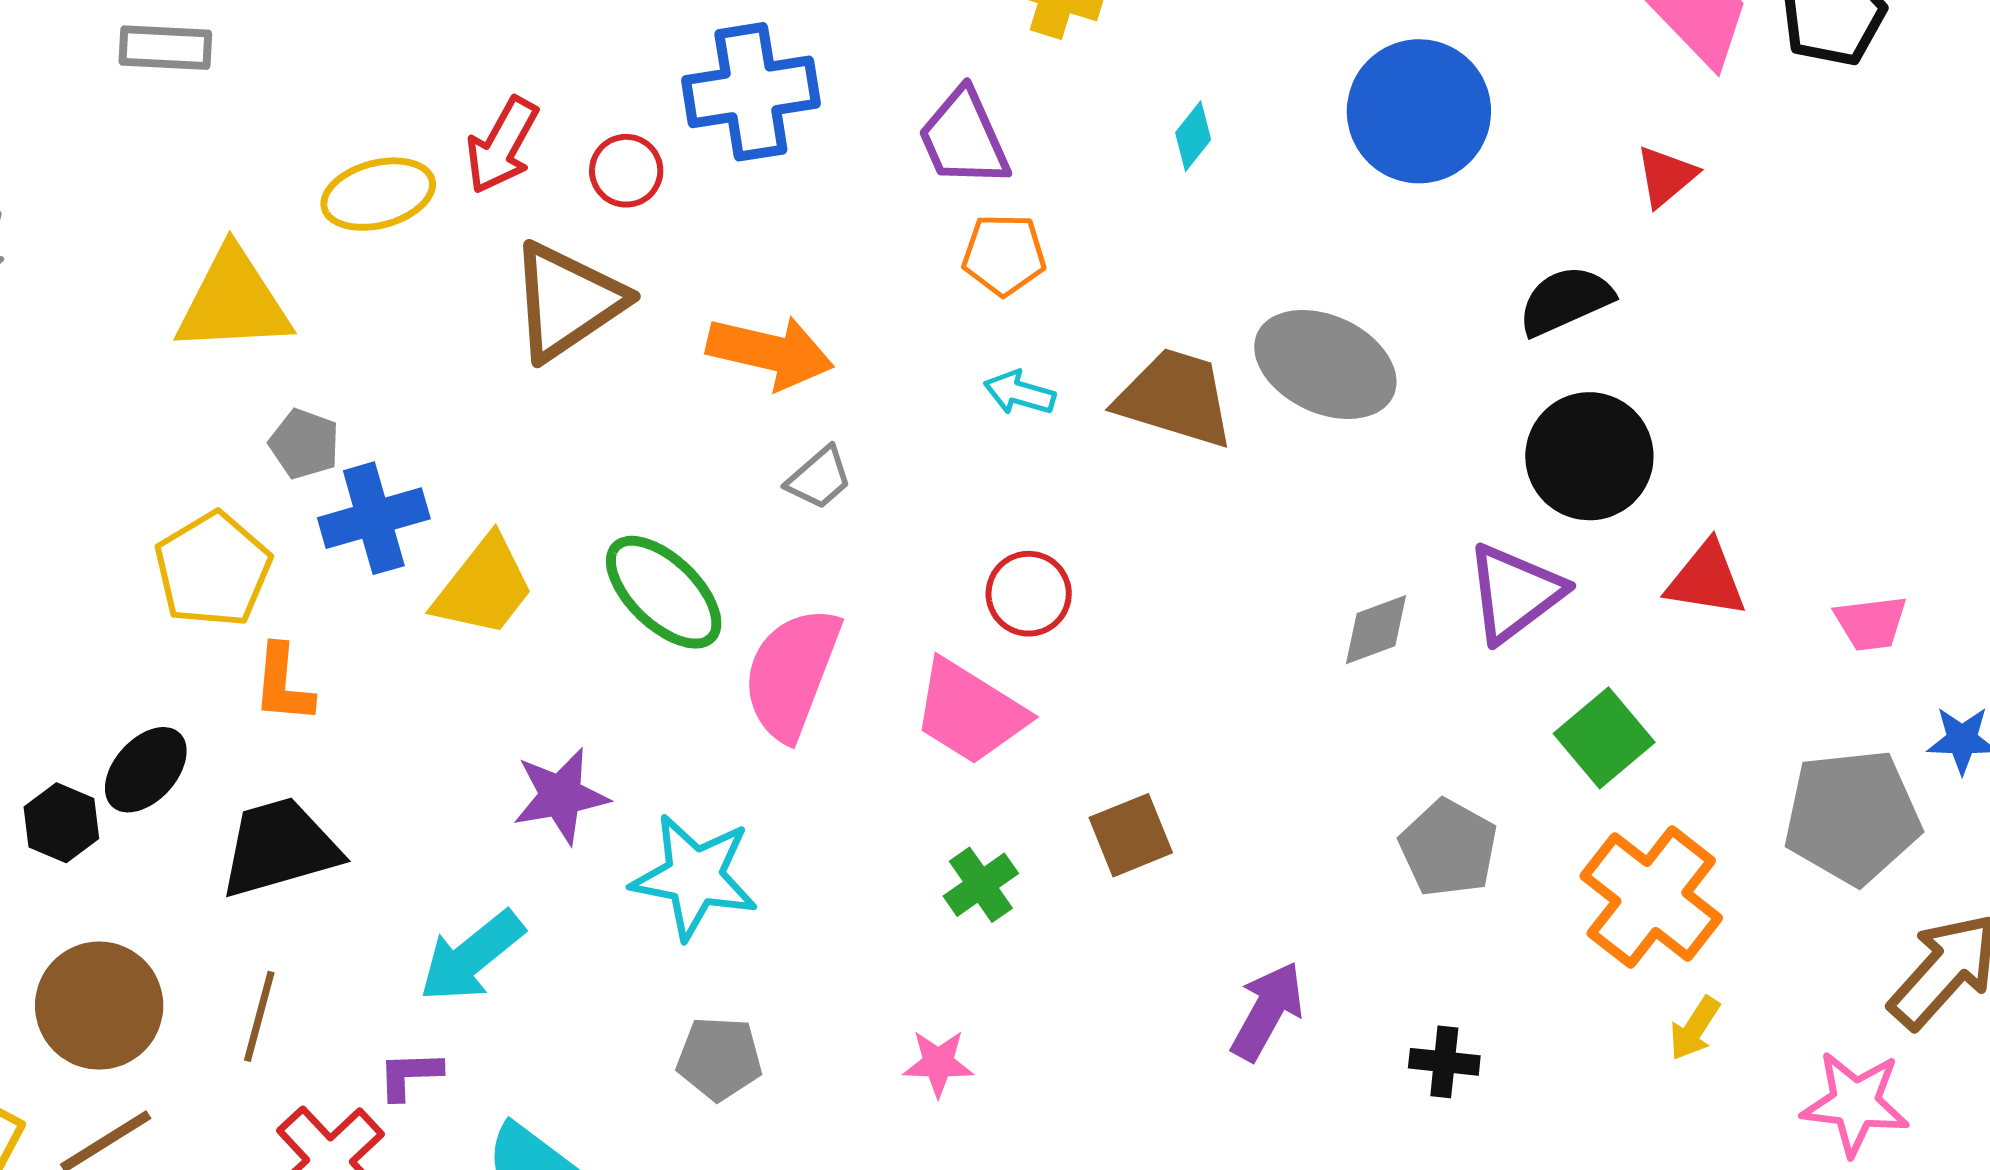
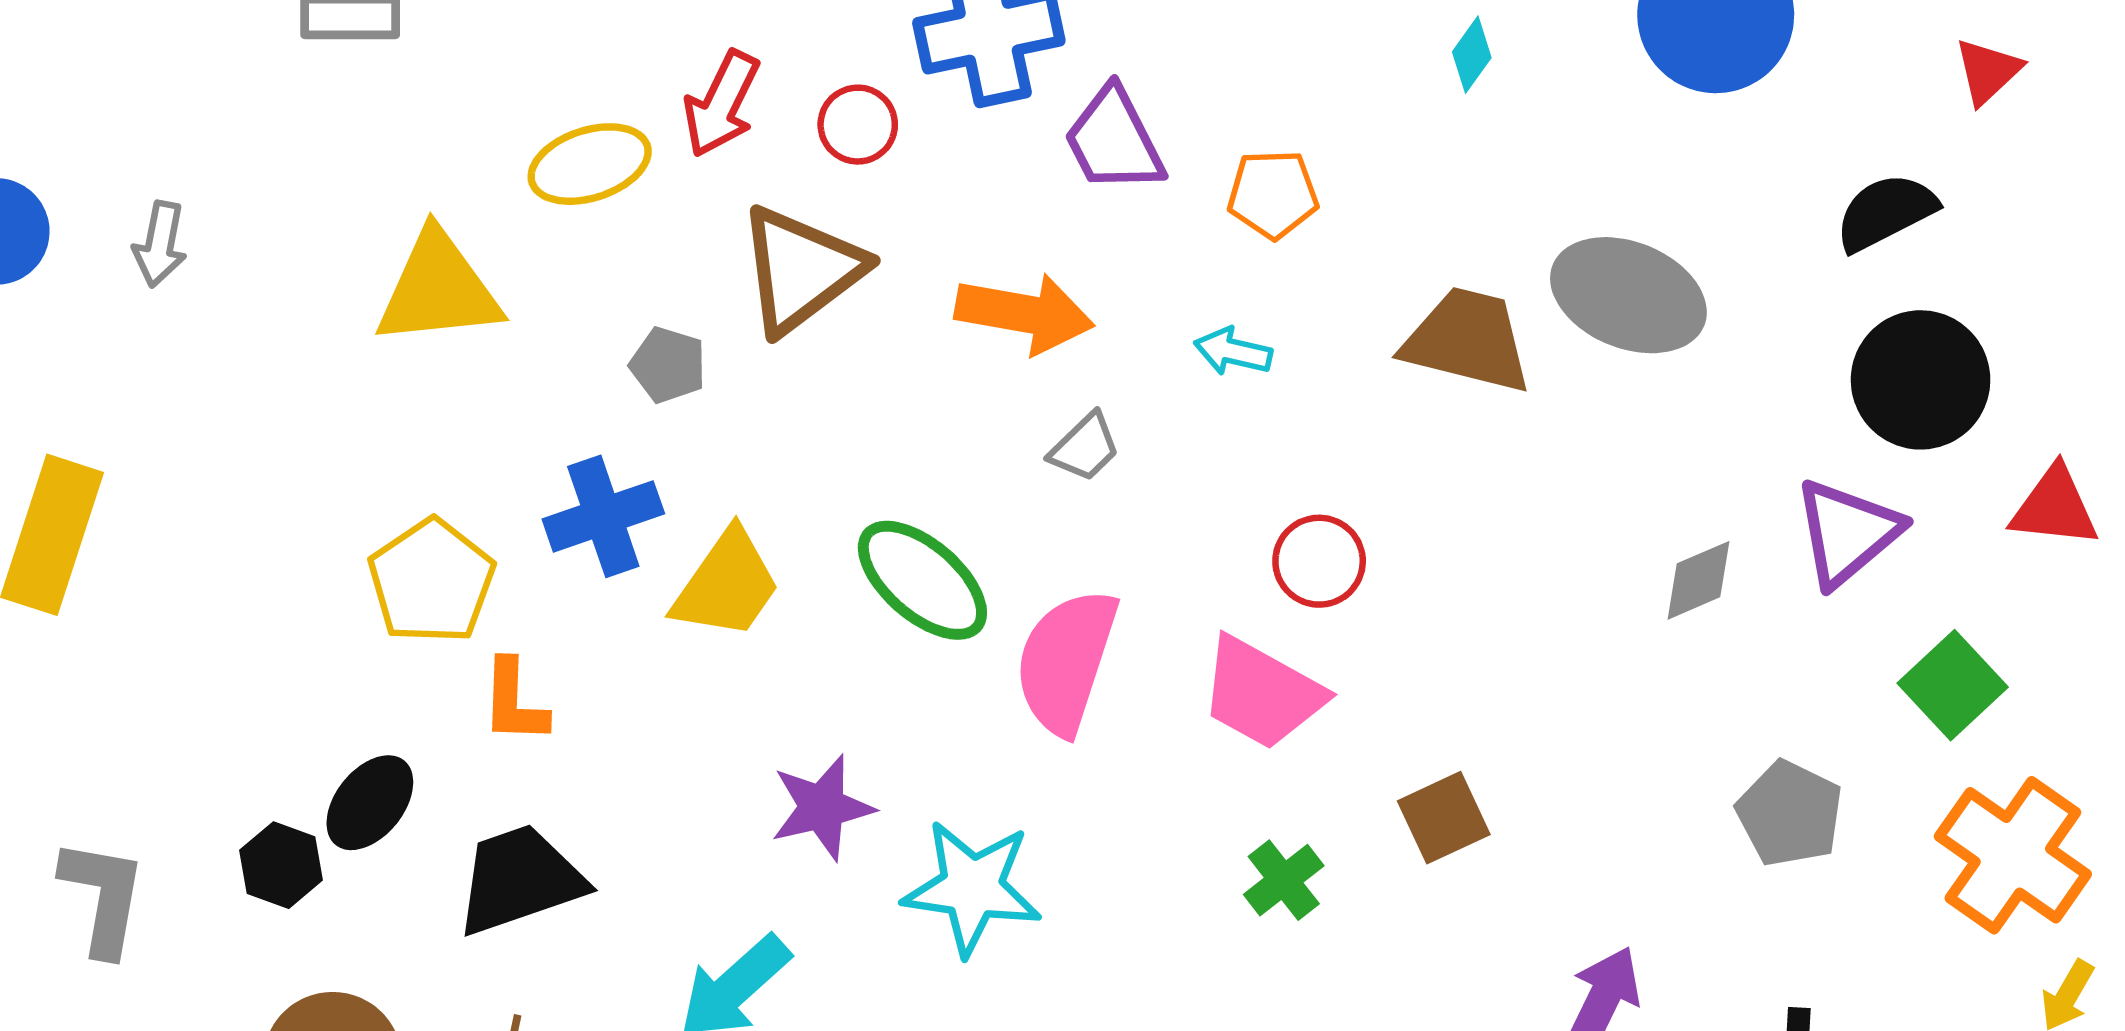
purple trapezoid: (964, 138) -> (1114, 140), moved
cyan arrow: (1020, 393) -> (1233, 351), moved
gray pentagon: (304, 444) -> (668, 365), moved

